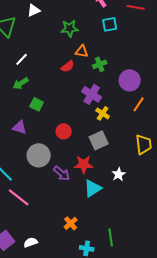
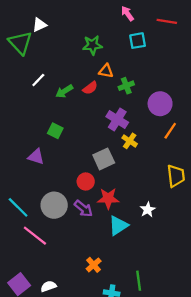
white triangle: (34, 10) -> (39, 25), moved
green arrow: (21, 83) -> (64, 91), moved
red circle: (64, 131) -> (86, 181), moved
gray square: (99, 140) -> (104, 159), moved
gray circle: (39, 155) -> (54, 205), moved

